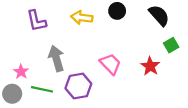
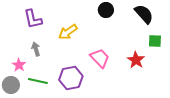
yellow arrow: (82, 18) -> (68, 32), moved, turned -42
green square: (171, 45) -> (155, 41), turned 32
gray arrow: (56, 58) -> (36, 49), moved, size x0.6

